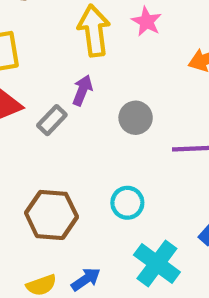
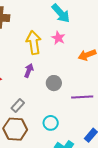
gray rectangle: (52, 120) -> (18, 106), moved

